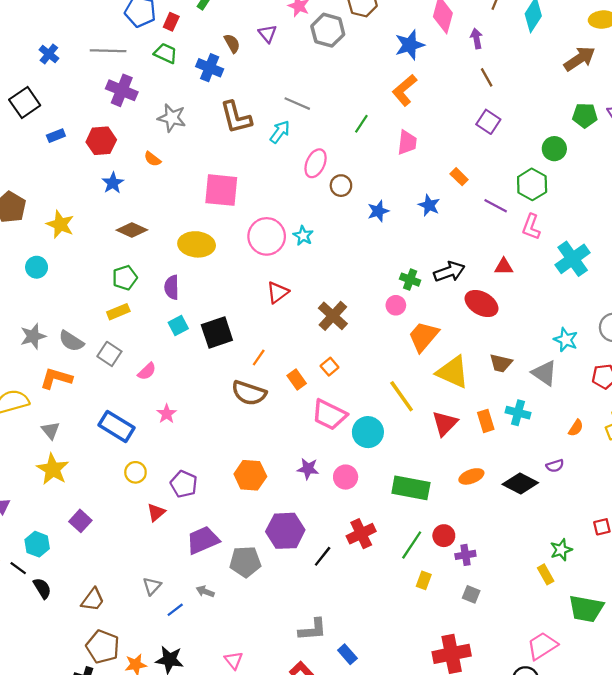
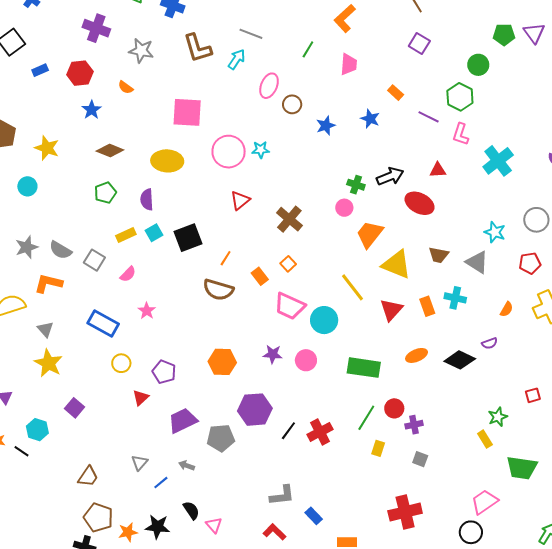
cyan star: (303, 236) -> (261, 150), turned -30
yellow rectangle: (118, 312) -> (126, 235), moved
red cross: (361, 534) -> (320, 432), moved
black semicircle: (42, 588) -> (191, 510), moved

